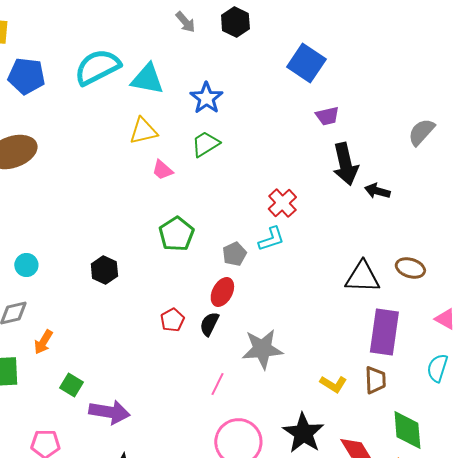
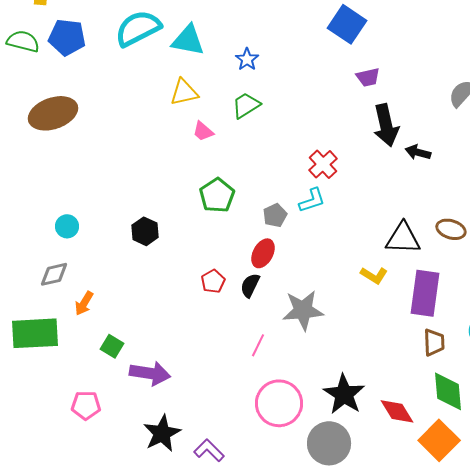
blue star: (206, 98) -> (247, 59), size x0.7
brown trapezoid: (375, 380) -> (434, 342), moved
yellow L-shape: (333, 384) -> (374, 275), moved

